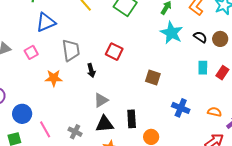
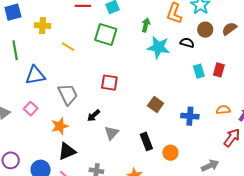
blue triangle: (46, 22) -> (35, 75), turned 30
brown circle: (220, 39) -> (205, 30), moved
black arrow: (91, 70) -> (94, 116), moved, turned 80
brown square: (153, 78) -> (156, 104), moved, turned 35
black triangle: (105, 124) -> (67, 151), moved

